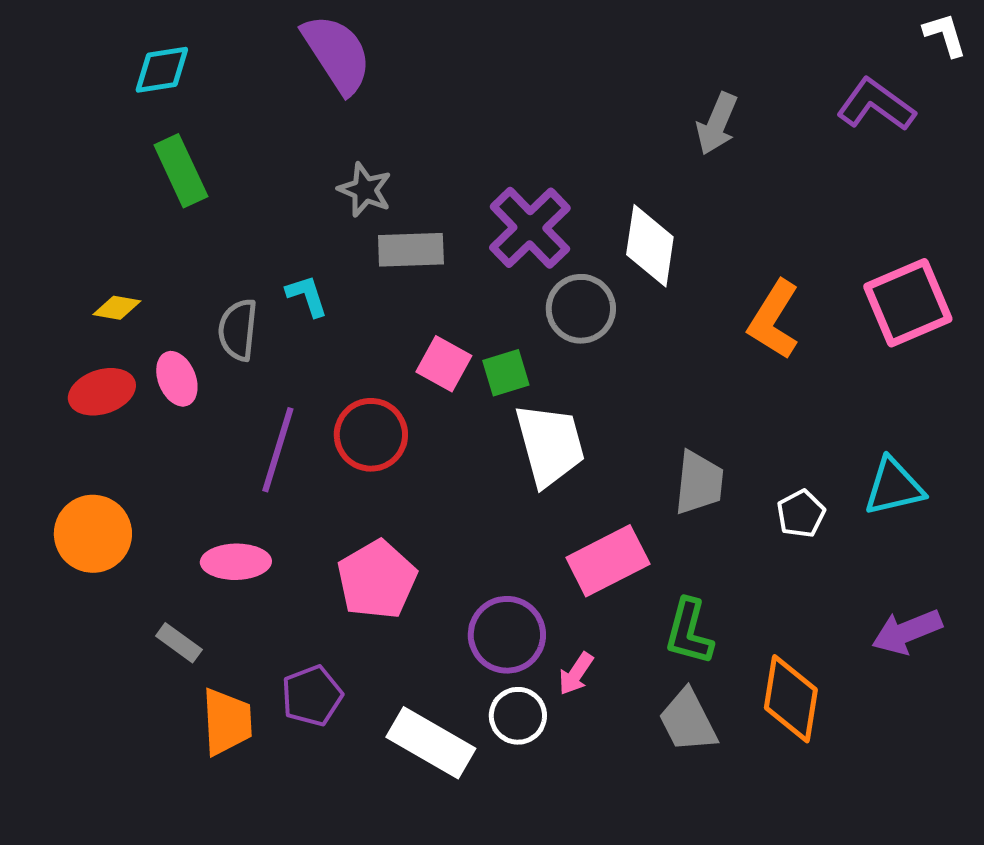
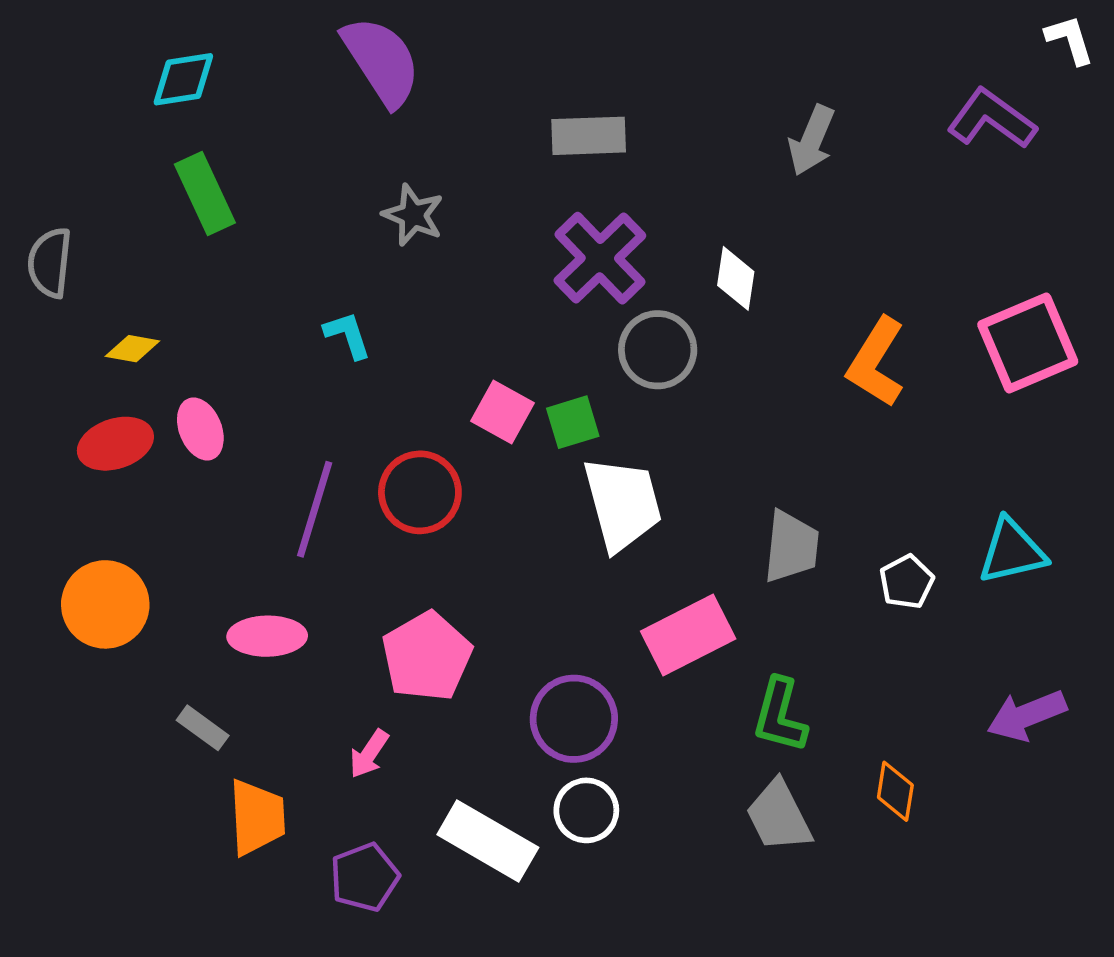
white diamond: (650, 246) -> (736, 278), size x0.7
gray rectangle: (411, 250) -> (589, 136), moved
gray semicircle: (238, 330) -> (50, 263), moved
pink arrow: (576, 674) -> (369, 754), moved
purple pentagon: (312, 696) -> (364, 877), moved
orange diamond: (791, 699) -> (895, 791), size x0.6

